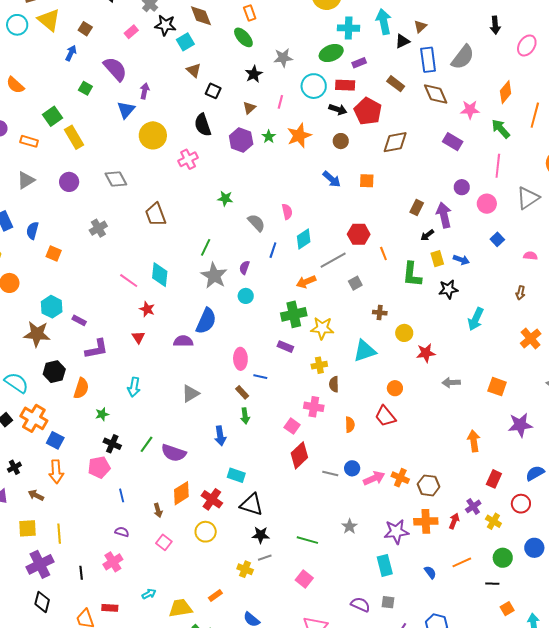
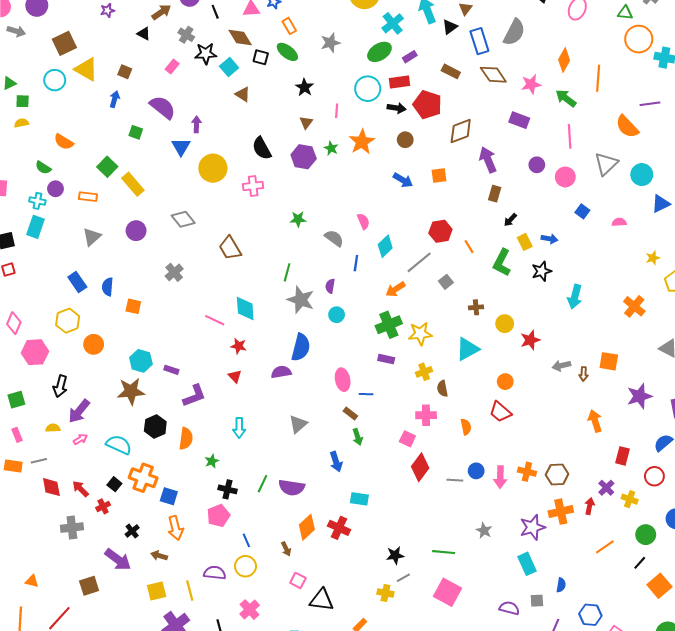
cyan cross: (349, 28) -> (393, 23), turned -30
gray star: (283, 58) -> (330, 43), moved
black square: (213, 91) -> (261, 57), moved
pink cross: (188, 159) -> (253, 186), turned 30
purple arrow: (444, 215) -> (488, 160), moved
green L-shape: (412, 274) -> (502, 263), turned 32
brown arrow: (520, 293) -> (584, 374), moved
pink arrow: (374, 478) -> (500, 477), turned 125
black triangle: (252, 504) -> (322, 600), moved
purple semicircle: (122, 532) -> (215, 573), moved, size x1.5
yellow circle: (206, 532) -> (246, 566), moved
blue semicircle: (430, 572) -> (561, 585), moved, turned 56
pink square: (304, 579) -> (448, 592), size x1.5
black line: (492, 584) -> (640, 563), turned -40
orange square: (507, 609) -> (659, 586), size x1.6

